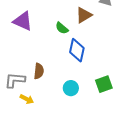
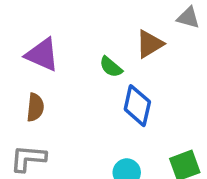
brown semicircle: (39, 71) -> (35, 107), moved

